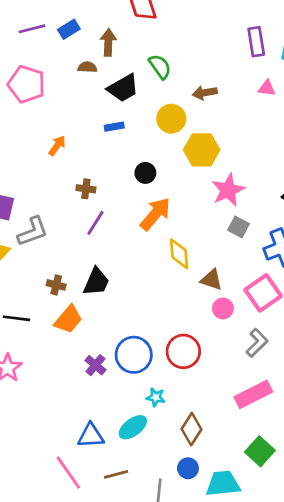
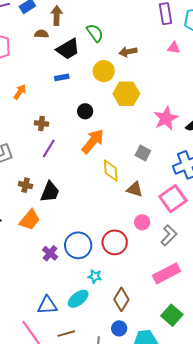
pink star: (228, 190) -> (166, 118), moved
gray square: (239, 227) -> (143, 153), moved
brown cross: (56, 285) -> (26, 185), moved
pink circle: (223, 308) -> (142, 222), moved

